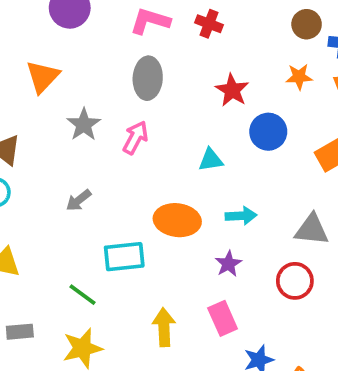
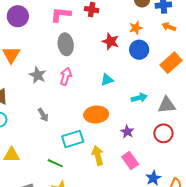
orange star: (299, 77) -> (136, 28), moved
blue circle: (268, 132) -> (139, 50), moved
gray arrow: (79, 200) -> (43, 115), turned -72
cyan arrow: (241, 216) -> (139, 98), moved
yellow arrow: (164, 327) -> (98, 156), moved

